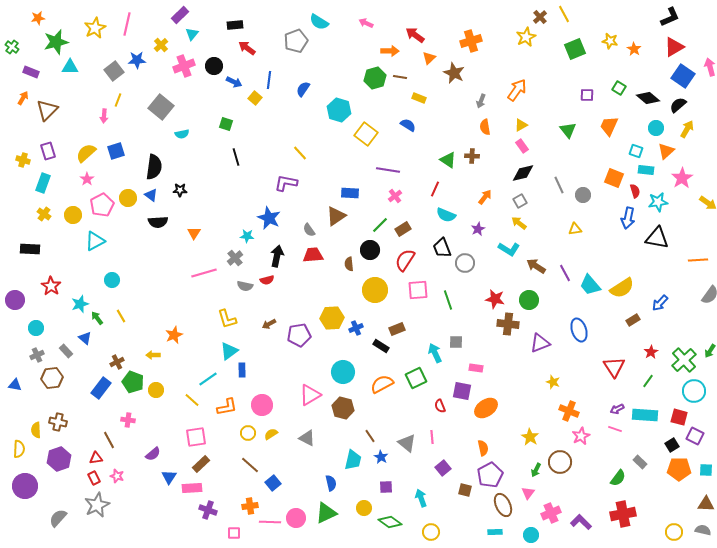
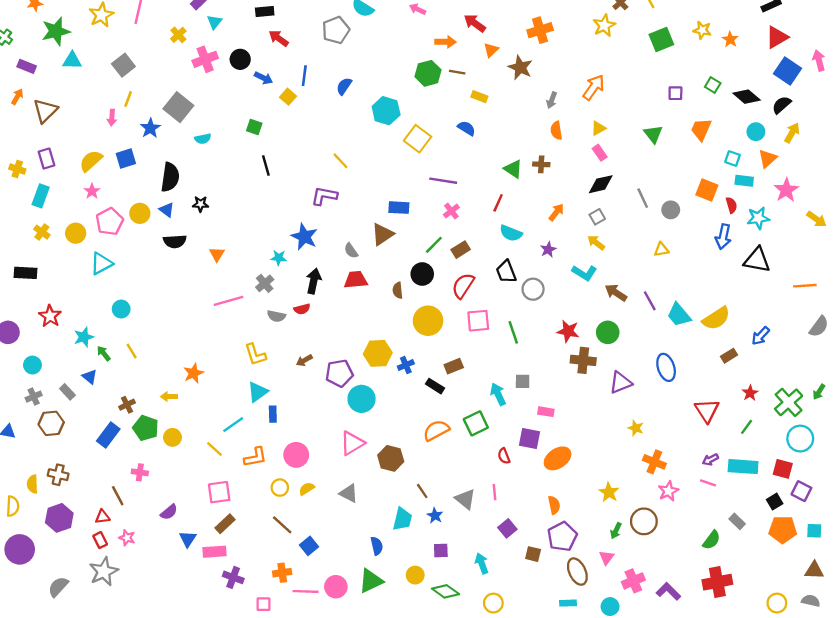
blue star: (137, 60) -> (150, 128), moved, turned -30
cyan circle: (343, 372) -> (362, 399), moved

